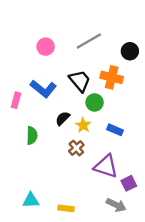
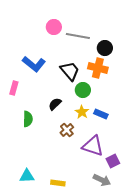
gray line: (89, 41) -> (78, 36), turned 40
pink circle: (46, 47) -> (54, 27), moved
black circle: (130, 51) -> (105, 48), moved
blue L-shape: (43, 89) -> (34, 64), moved
yellow star: (83, 125) -> (82, 112), moved

